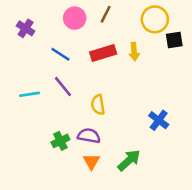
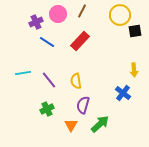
purple cross: (26, 28) -> (36, 22), moved, turned 32
yellow arrow: (134, 52) -> (134, 70), moved
red rectangle: (103, 53) -> (80, 41), turned -30
purple line: (63, 87) -> (49, 80), moved
purple semicircle: (89, 136) -> (83, 105), moved, turned -84

